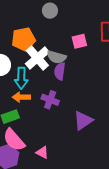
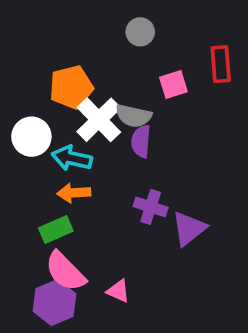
gray circle: (50, 11) -> (140, 32), moved
cyan arrow: (21, 78) -> (72, 158), turned 105
purple cross: (50, 100) -> (151, 207), moved

